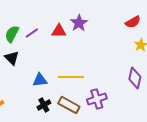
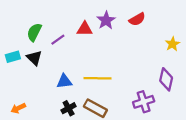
red semicircle: (133, 22) -> (137, 19), moved
purple line: (32, 33) -> (58, 40), moved
purple cross: (97, 99) -> (144, 102), moved

